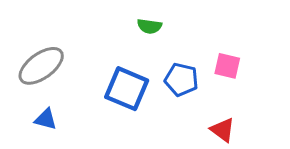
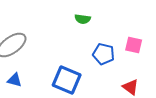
blue square: (127, 89) -> (67, 80), moved

